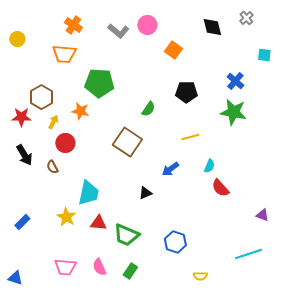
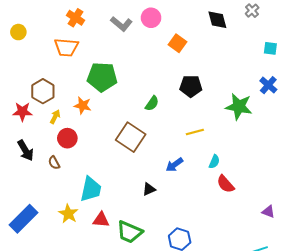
blue cross: (235, 81) -> (268, 85), moved
blue rectangle: (22, 222) -> (23, 219), size x1.8

